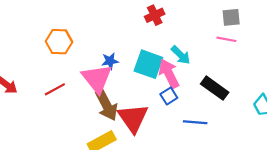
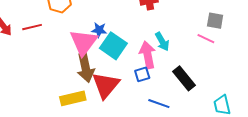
cyan square: (148, 64) -> (113, 46), moved
red line: (55, 89) -> (32, 27), moved

